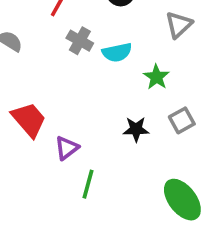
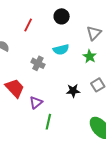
gray cross: (80, 41) -> (38, 63), moved
green star: (156, 77) -> (90, 56), moved

